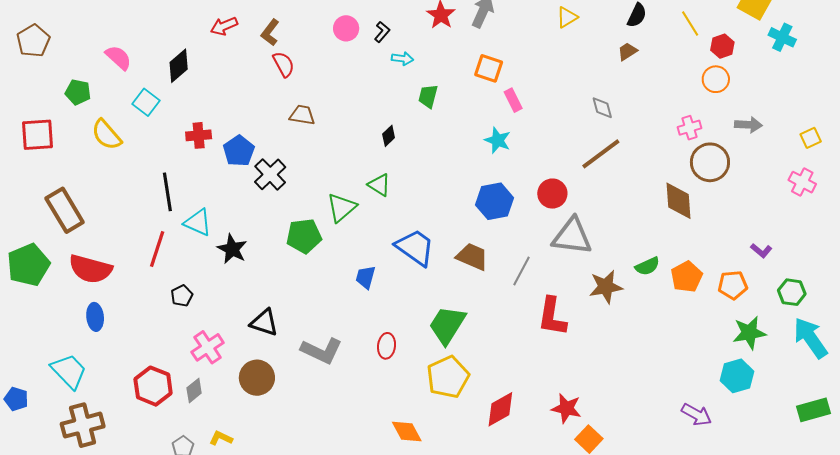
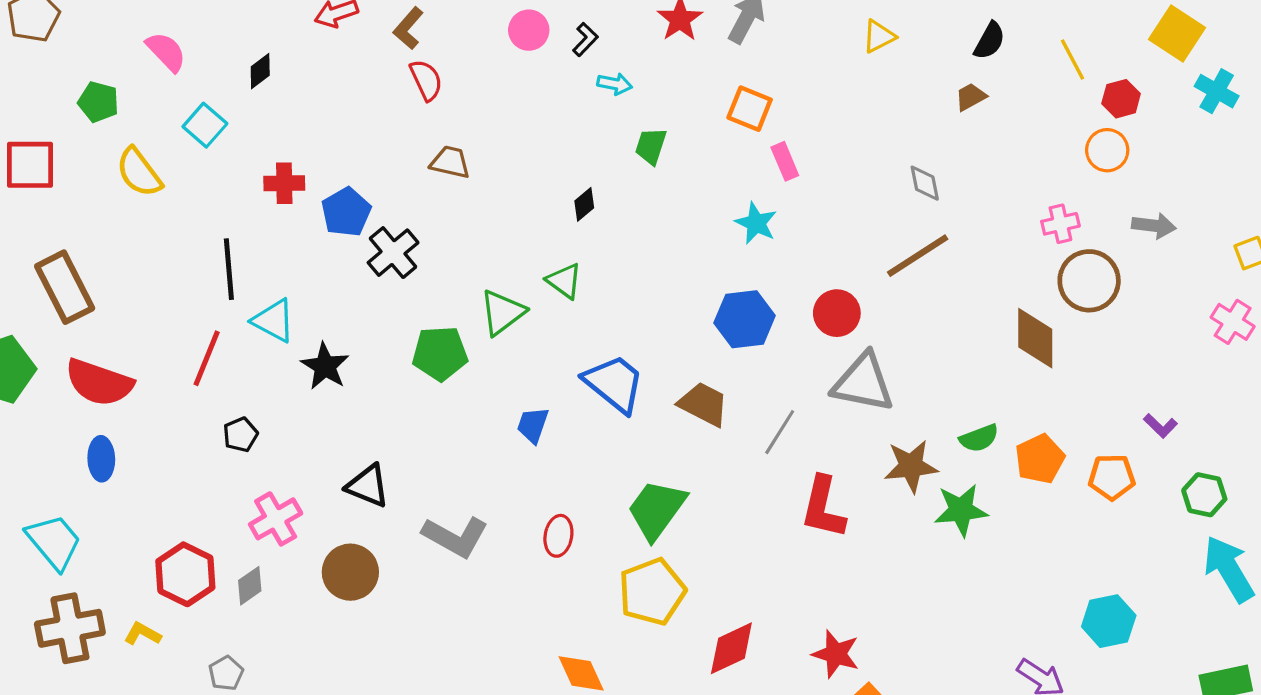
black diamond: (179, 66) -> (260, 71), size x0.7
green star: (749, 333) -> (961, 510), moved
yellow L-shape: (221, 438) -> (143, 634), moved

